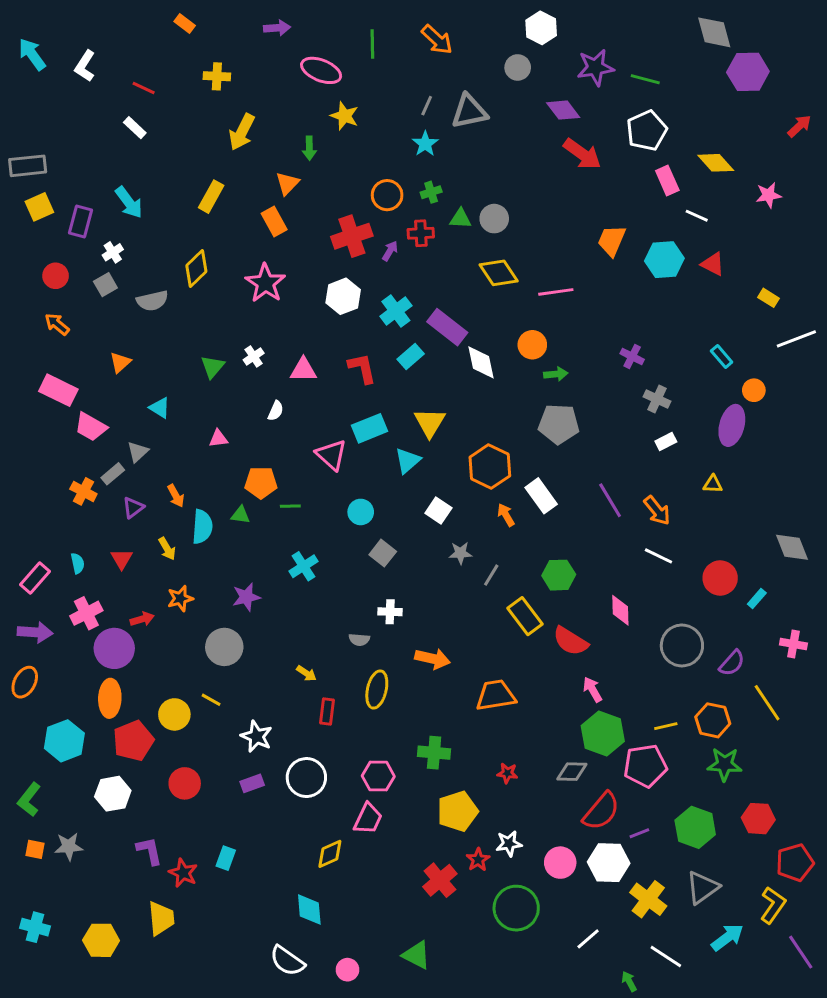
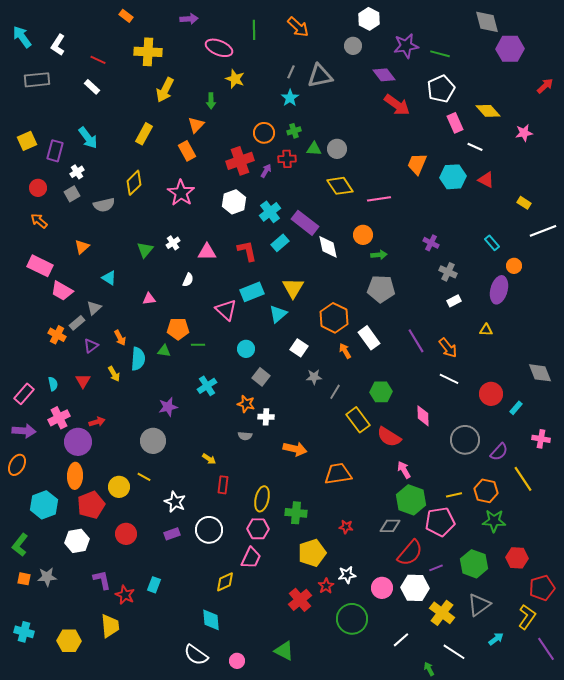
yellow cross: (217, 76) -> (148, 52), size x1.5
gray rectangle: (28, 166) -> (37, 80), moved
orange star: (180, 599) -> (246, 404), moved, turned 30
yellow ellipse: (377, 689) -> (262, 499), moved
cyan arrow: (727, 937) -> (496, 639), size x0.7

